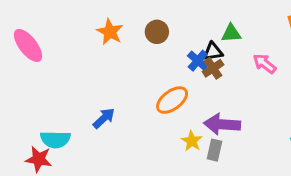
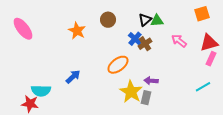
orange star: (110, 32) -> (77, 31), moved
black triangle: (213, 52) -> (145, 20), moved, turned -32
purple arrow: (222, 124) -> (151, 81), size x0.6
yellow star: (192, 141) -> (131, 92), size x1.6

